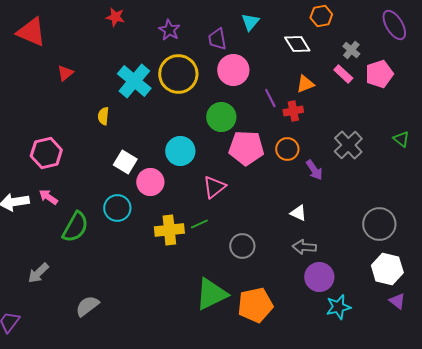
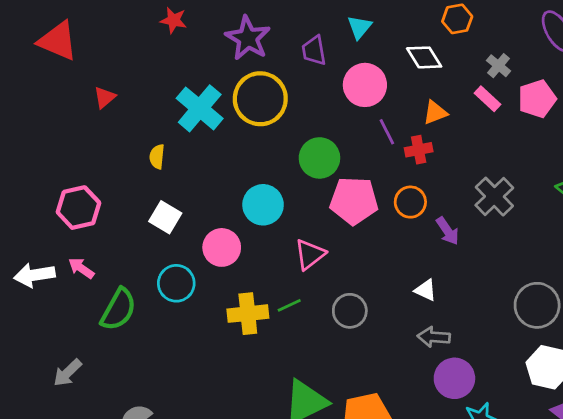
purple star: (169, 30) -> (248, 38), size x1.5
pink circle: (233, 70) -> (365, 85), moved
white square: (125, 162) -> (165, 217), moved
gray circle: (242, 246) -> (350, 311), moved

